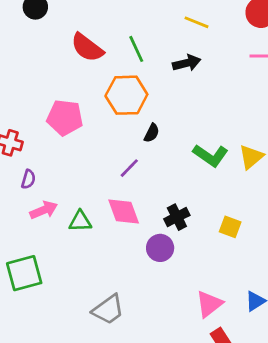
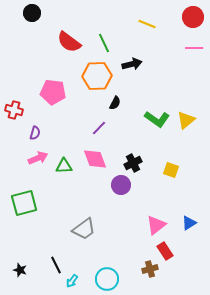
black arrow: (187, 63) -> (132, 64), moved
purple semicircle: (28, 179) -> (35, 133), moved

